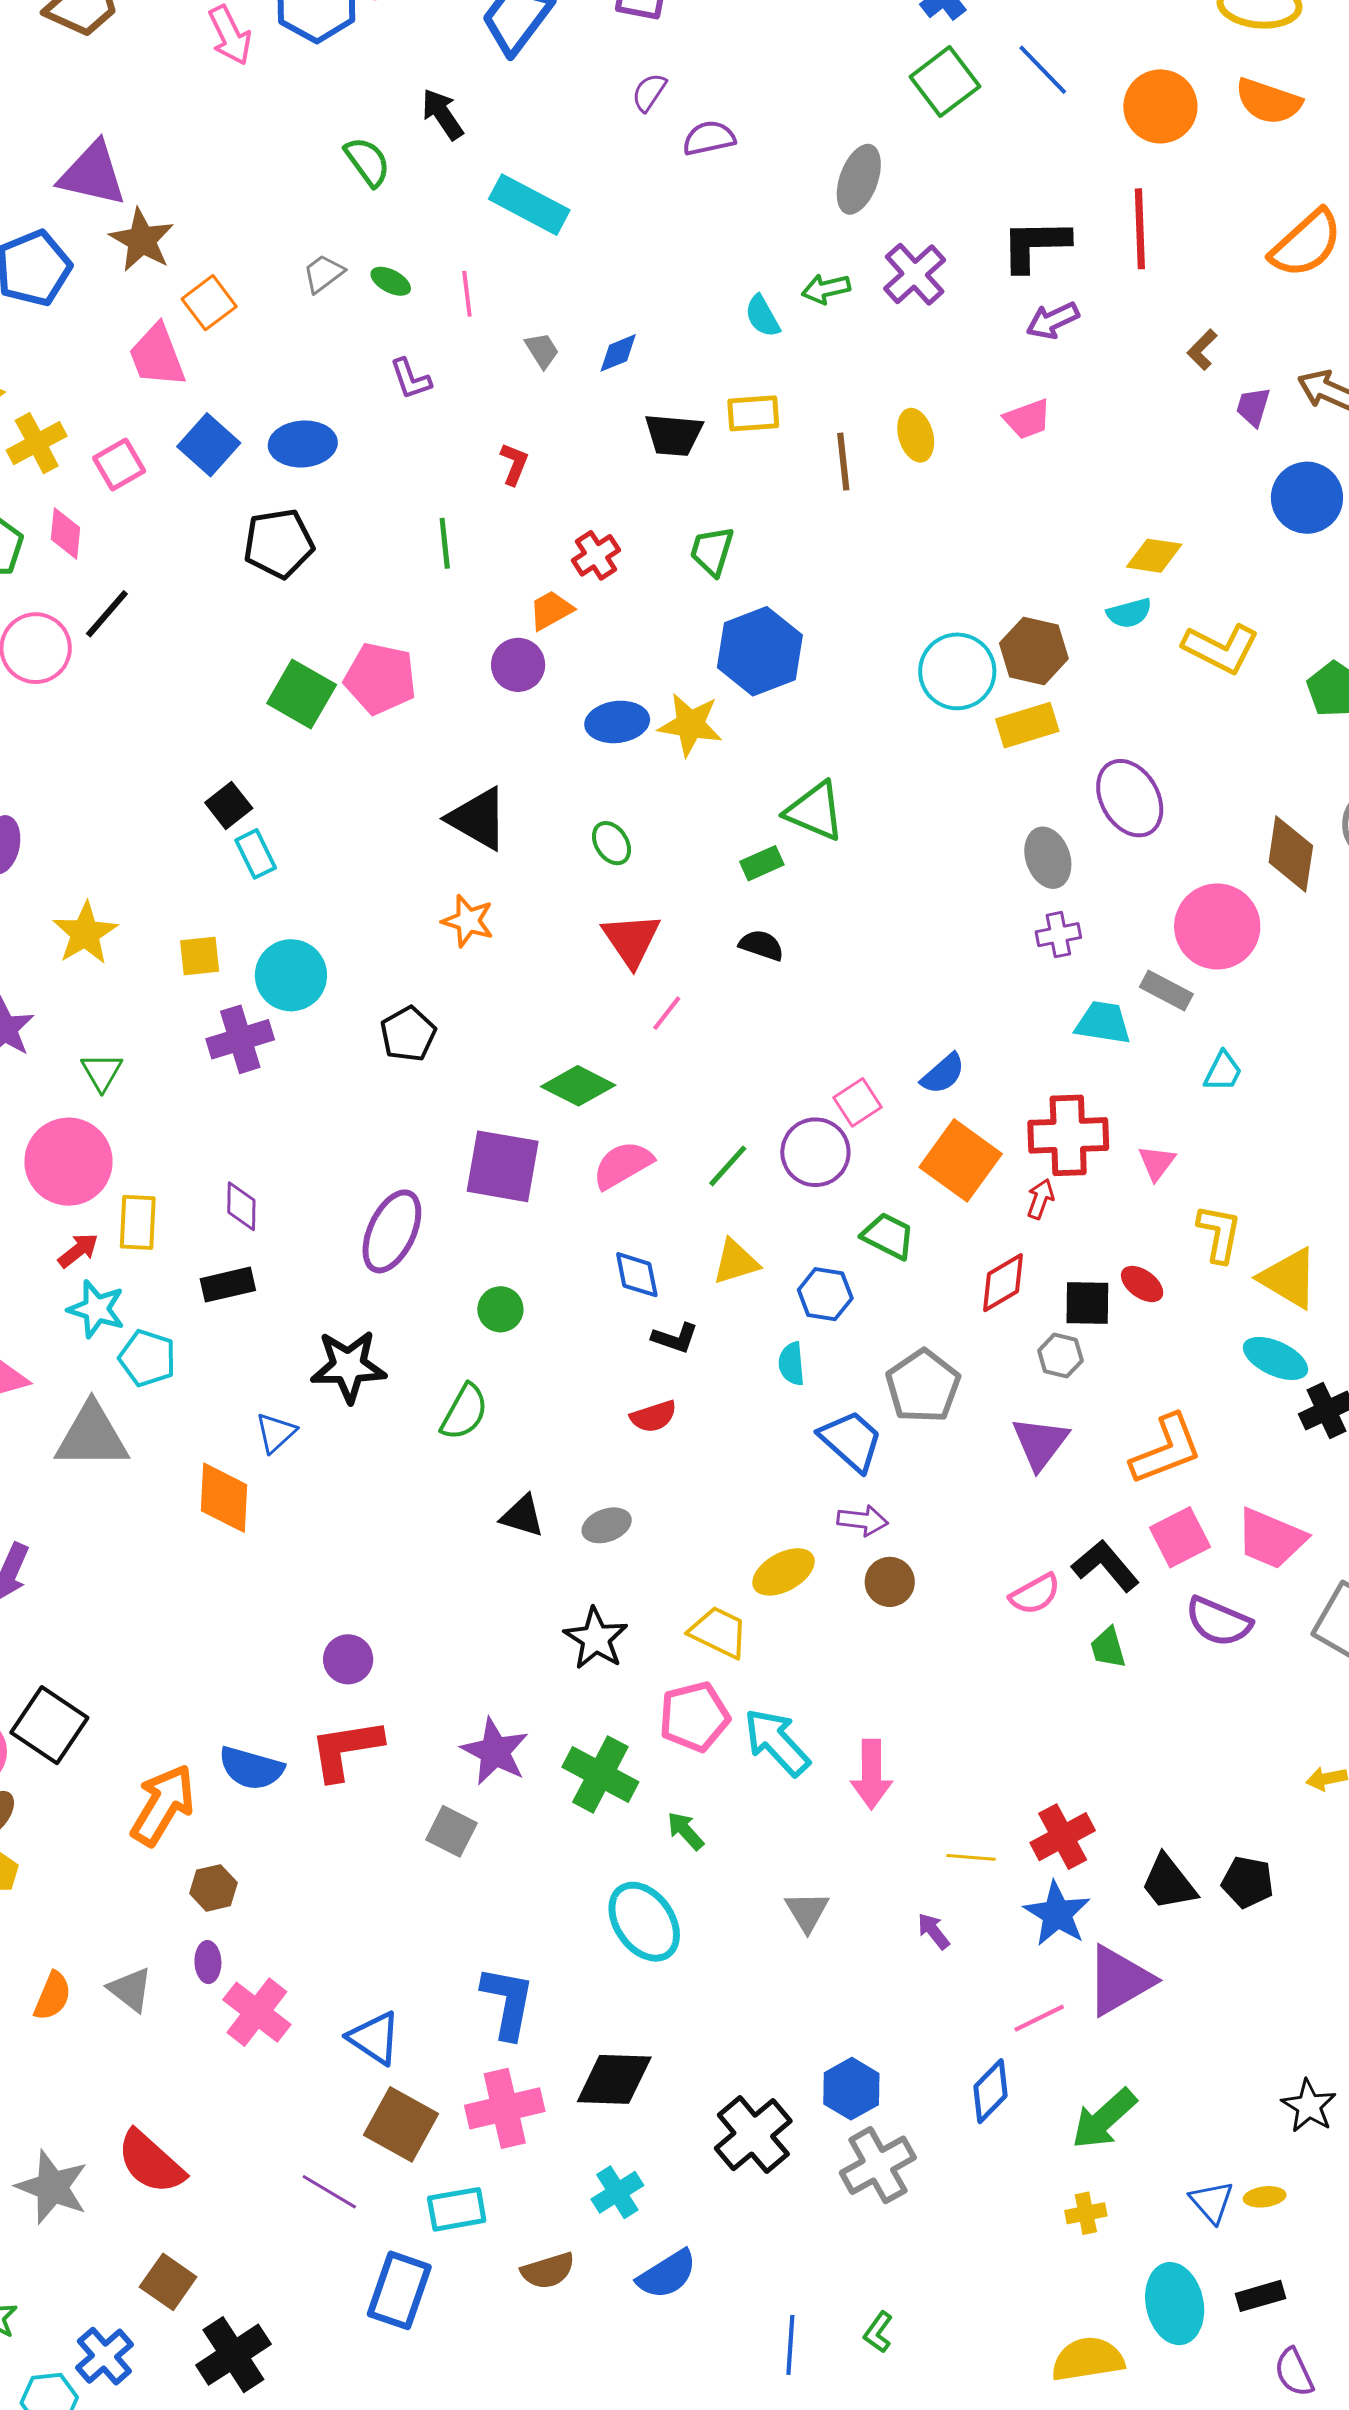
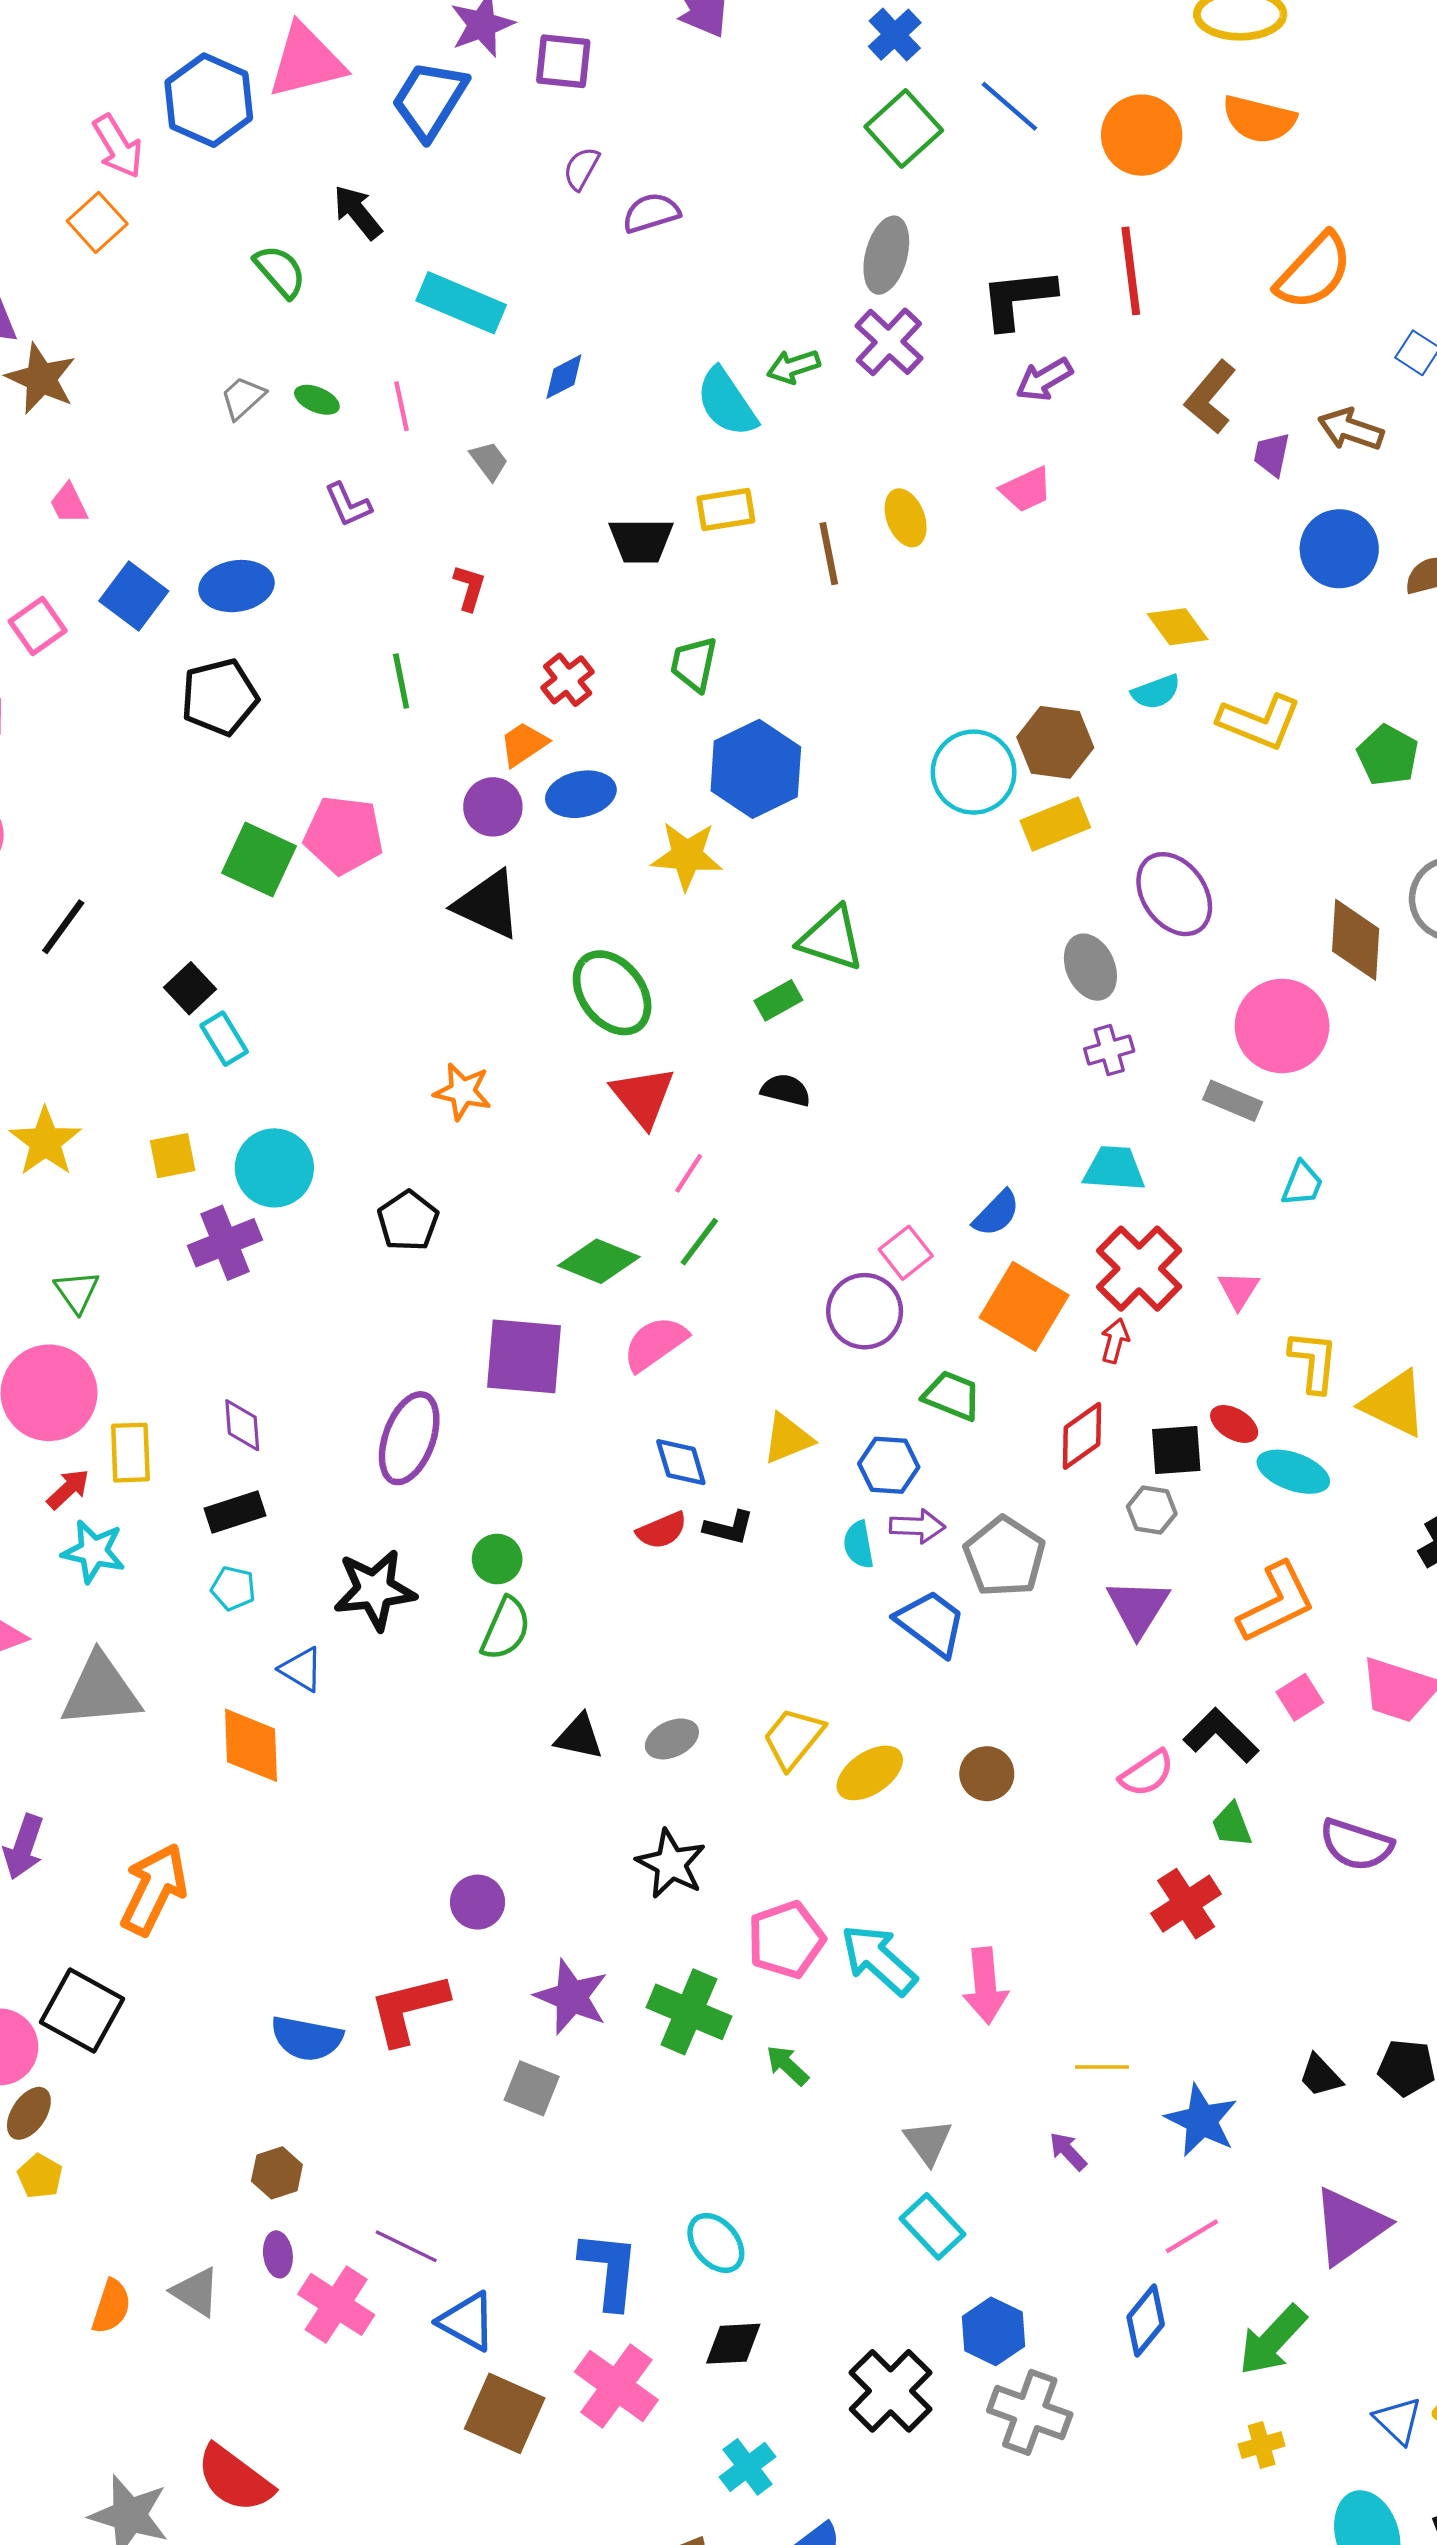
gray ellipse: (859, 179) -> (886, 255), moved
orange square: (209, 303) -> (97, 222), moved
cyan semicircle: (762, 316) -> (727, 402), size x1.5
brown L-shape: (1202, 350) -> (1210, 397), size x1.6
blue diamond: (618, 353) -> (564, 377), moved
pink trapezoid: (157, 356) -> (69, 504), size x0.6
yellow diamond: (1154, 556) -> (1178, 627), turned 50
black line: (107, 614) -> (63, 927), moved
blue ellipse: (617, 722) -> (581, 794), moved
black triangle: (478, 819) -> (488, 905), moved
green ellipse: (611, 843) -> (612, 993), size x1.8
cyan trapezoid: (1103, 1023) -> (1114, 1169), moved
red cross: (1068, 1135) -> (1139, 1269), turned -38
green line: (728, 1166) -> (699, 1242), moved
green circle: (500, 1309) -> (497, 1559), moved
cyan pentagon: (147, 1358) -> (233, 1588), moved, size x0.7
cyan ellipse: (1276, 1358) -> (1293, 1472), moved
red semicircle: (654, 1416) -> (662, 1530), moved
blue triangle: (276, 1433) -> (301, 1669), turned -42
purple arrow: (863, 1520) -> (917, 1526), moved
pink square: (1180, 1537) -> (1300, 1697), size x0.7
purple semicircle: (1219, 1622) -> (1356, 1845), moved
yellow trapezoid: (719, 1632) -> (793, 1738), moved, turned -72
purple circle: (348, 1659) -> (478, 1902), moved
orange arrow: (163, 1805) -> (154, 1889), moved
red cross: (1063, 1837) -> (1186, 1904), moved
black trapezoid: (1169, 1883) -> (1320, 2076), size x0.7
cyan ellipse: (644, 1922) -> (716, 2243), moved, size x0.7
purple triangle: (1119, 1981) -> (1350, 2226), moved
black diamond: (614, 2079) -> (733, 2344), size x0.7
pink cross: (505, 2108) -> (616, 2386), turned -36
gray cross: (878, 2165) -> (1030, 2412), turned -36
purple line: (329, 2192) -> (406, 2246), moved
cyan rectangle: (457, 2209) -> (933, 2226), moved, turned 62

